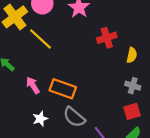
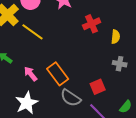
orange rectangle: (63, 89) -> (58, 74), turned 40
red square: (132, 111) -> (98, 87), moved
white star: (40, 119) -> (27, 103), moved, size x1.6

